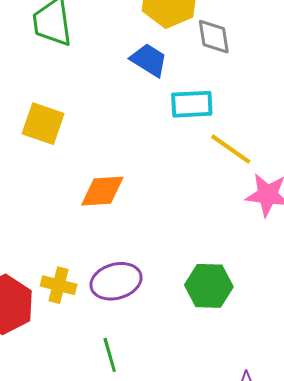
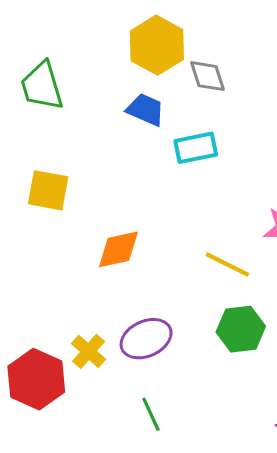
yellow line: (231, 149) -> (227, 264), moved
yellow cross: (59, 285) -> (89, 351), turned 36

